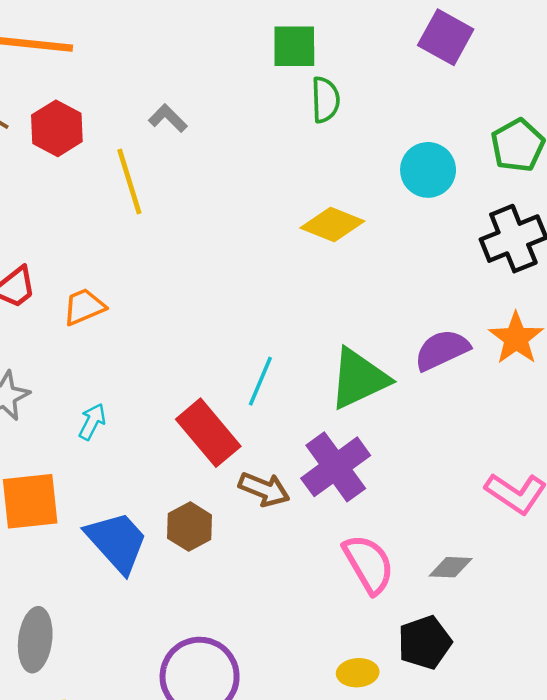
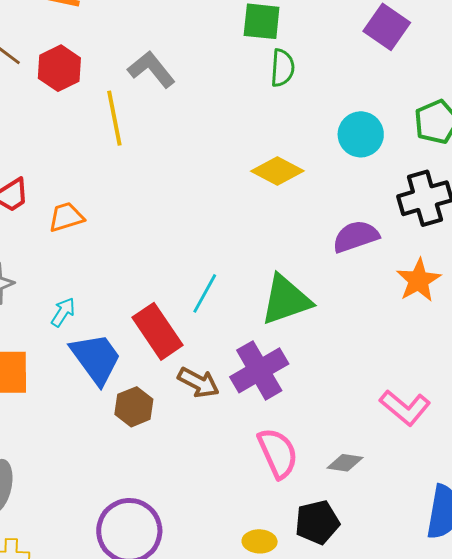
gray L-shape: (168, 118) -> (151, 69), size x1.5
purple semicircle: (442, 350) -> (356, 237), moved
blue trapezoid: (117, 542) -> (96, 359), moved

